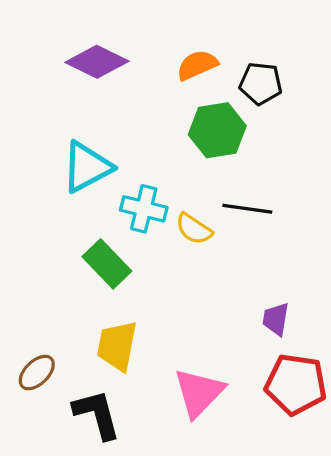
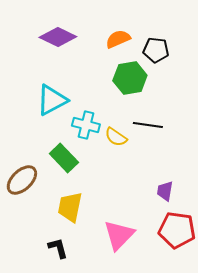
brown ellipse: (37, 373) -> (22, 180), moved, size x1.4
black L-shape: (97, 414) -> (58, 248), size x0.7

